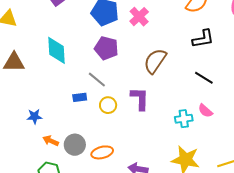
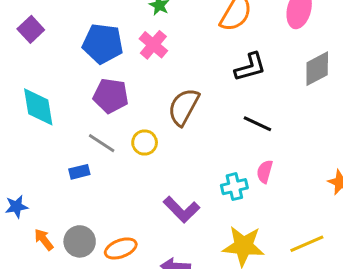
purple L-shape: (140, 99) -> (182, 210), moved, turned 140
yellow circle: (108, 105) -> (145, 143), moved
pink semicircle: (205, 111) -> (265, 172), turned 70
orange arrow: (51, 141) -> (44, 240), turned 35

